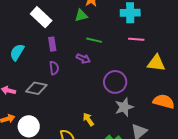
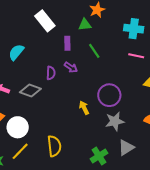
green line: (94, 40) -> (94, 51), turned 35
purple rectangle: (52, 44) -> (67, 43), moved
purple arrow: (83, 59) -> (71, 67), moved
yellow arrow: (88, 119) -> (84, 108), moved

